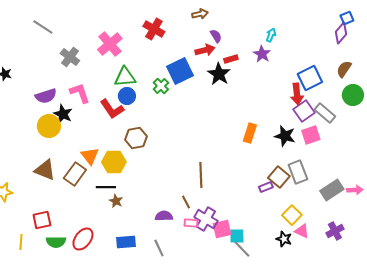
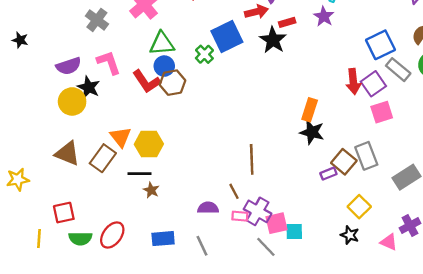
red arrow: (297, 94) -> (353, 81), moved
gray rectangle: (325, 113) -> (398, 70), moved
black star: (285, 136) -> (312, 132), moved
brown hexagon: (136, 138) -> (173, 83), moved
pink triangle: (302, 231) -> (389, 242), moved
gray line: (242, 249) -> (266, 247), moved

